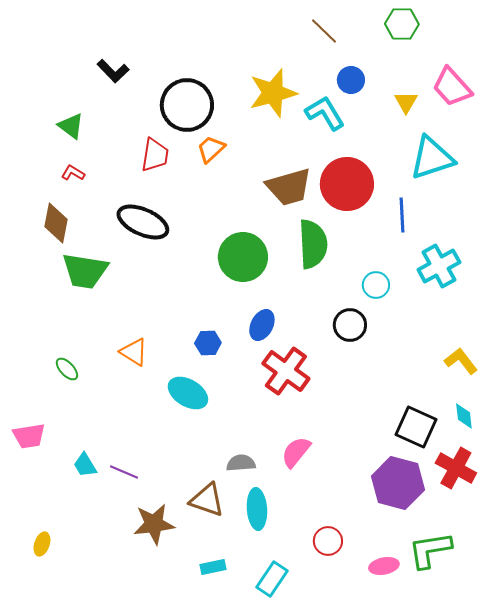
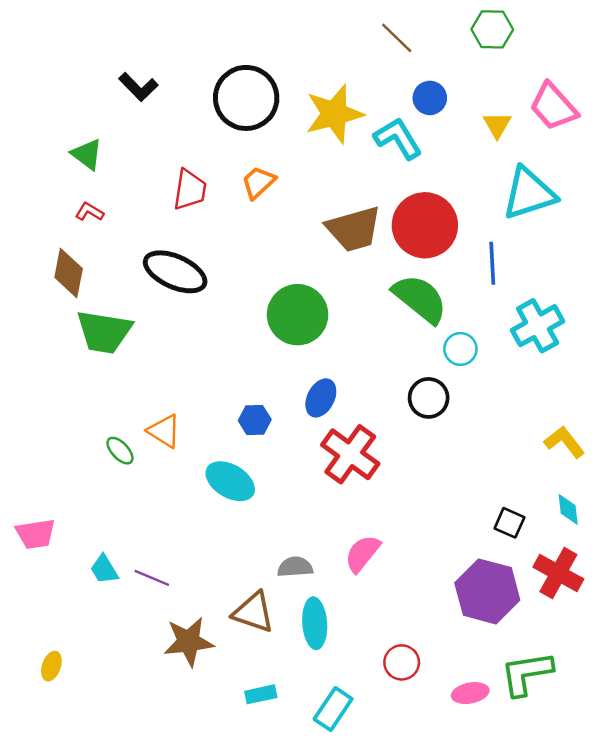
black circle: (187, 105) -> (246, 98), moved
green semicircle: (313, 244) -> (420, 299), moved, turned -48
green ellipse: (67, 369) -> (120, 451), moved
black square: (416, 427) -> (509, 523), size x0.6

